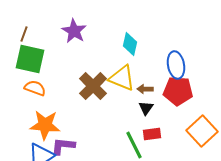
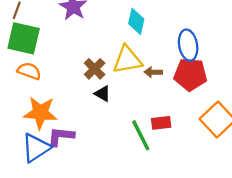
yellow triangle: (122, 78) -> (127, 60), turned -32
brown cross: (93, 86) -> (95, 69), size x0.7
black triangle: (146, 108) -> (102, 94), moved, turned -35

